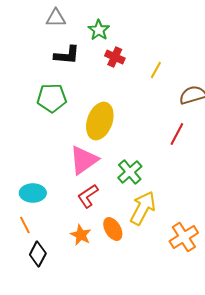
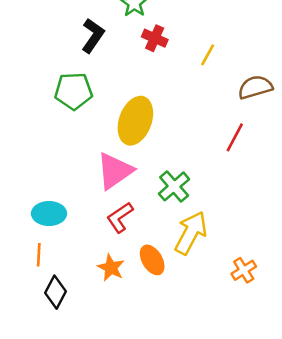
black L-shape: (67, 55) -> (93, 36), turned -60
orange line: (25, 225) -> (39, 255), turned 30
orange cross: (184, 237) -> (244, 270), size x0.7

